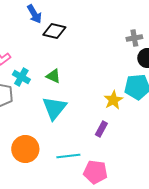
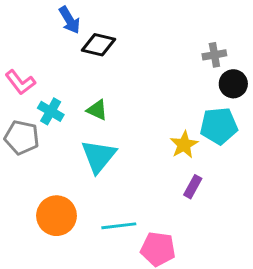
purple rectangle: (101, 129) -> (193, 187), moved

